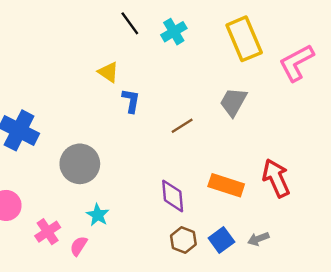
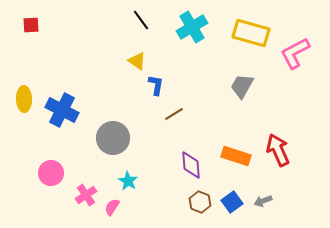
black line: (130, 23) -> (141, 20), moved
cyan cross: (174, 32) -> (192, 27), size x1.4
yellow rectangle: (244, 39) -> (251, 33), turned -51
brown line: (182, 126) -> (174, 114), moved

